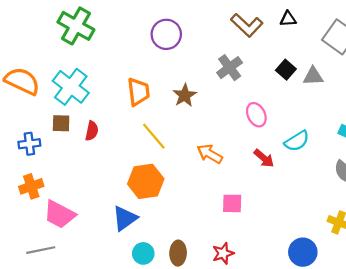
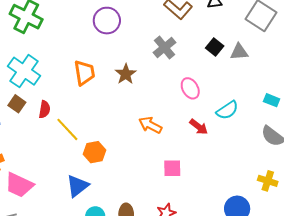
brown square: (61, 123) -> (17, 104), turned 36
yellow line: (154, 136) -> (67, 129), moved
orange hexagon: (146, 181) -> (95, 152), size x0.7

